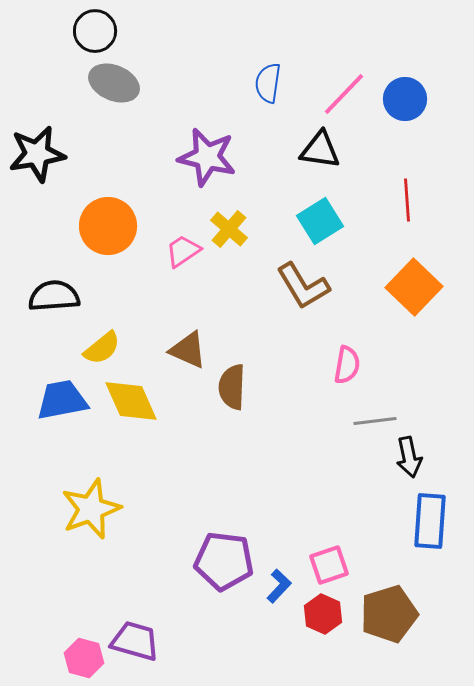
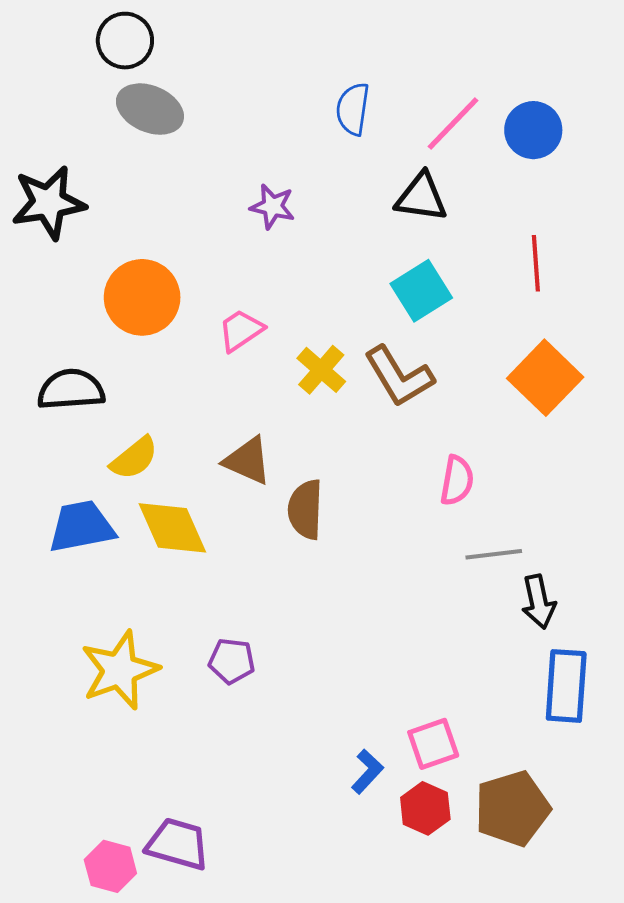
purple star: (207, 157) -> (272, 207), size x0.6
yellow cross: (229, 229) -> (321, 370), moved
purple pentagon: (224, 561) -> (232, 661), moved, size x0.6

